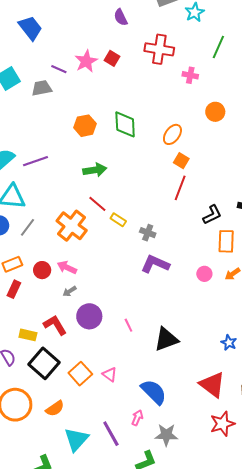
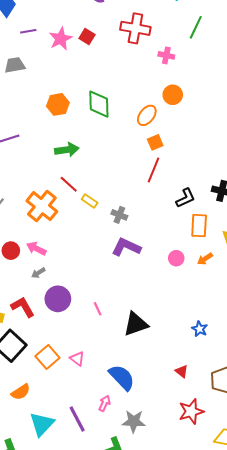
purple line: (59, 69) -> (28, 31), moved, turned -35
orange circle: (215, 112) -> (173, 95), moved
orange square: (181, 161) -> (155, 142), turned 35
red triangle: (212, 385) -> (182, 371), size x0.5

